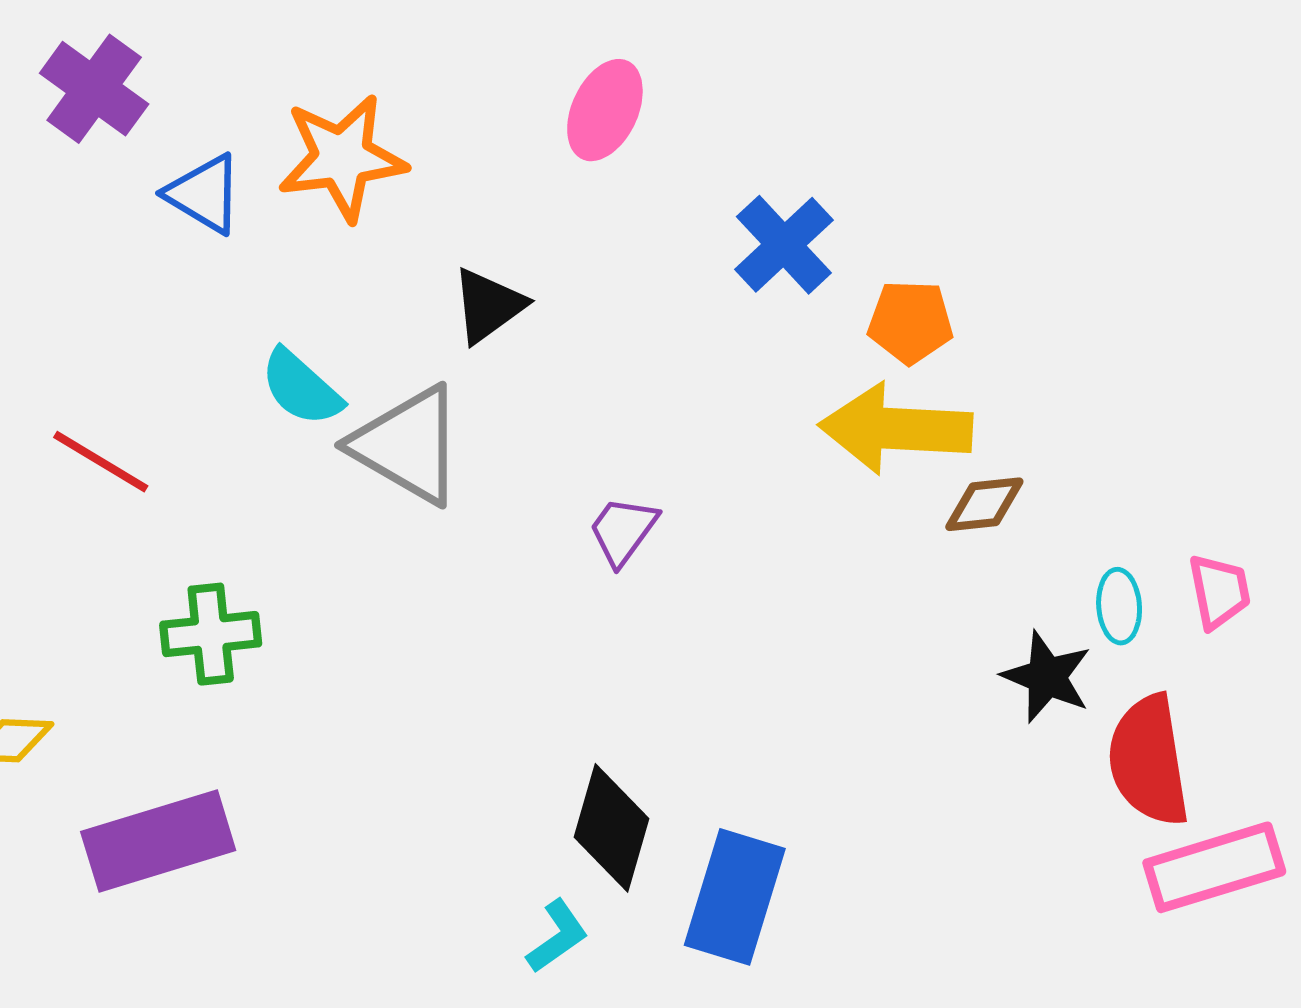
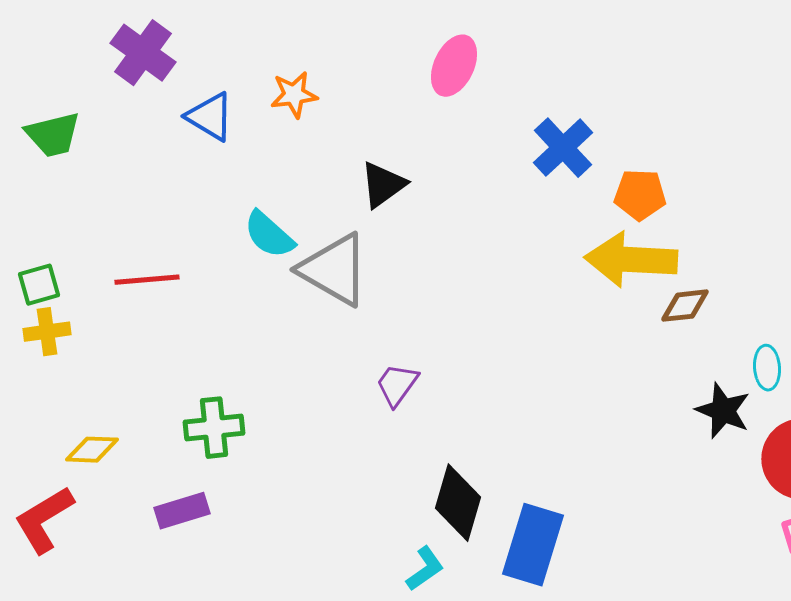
orange star: (342, 158) -> (294, 95), size x0.6
red line: (101, 462) -> (147, 280), turned -36
purple trapezoid: (623, 531) -> (397, 385), moved
green cross: (211, 634) -> (214, 428), moved
purple rectangle: (158, 841) -> (182, 511), size x0.6

